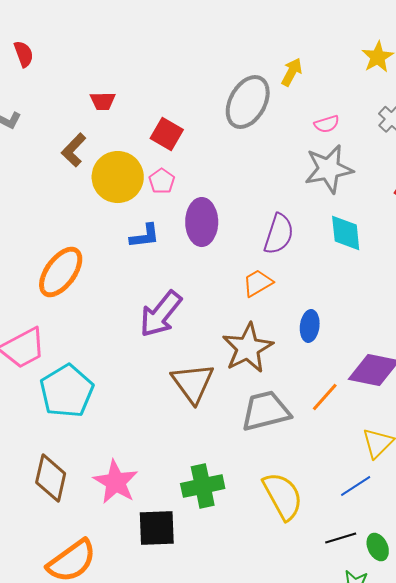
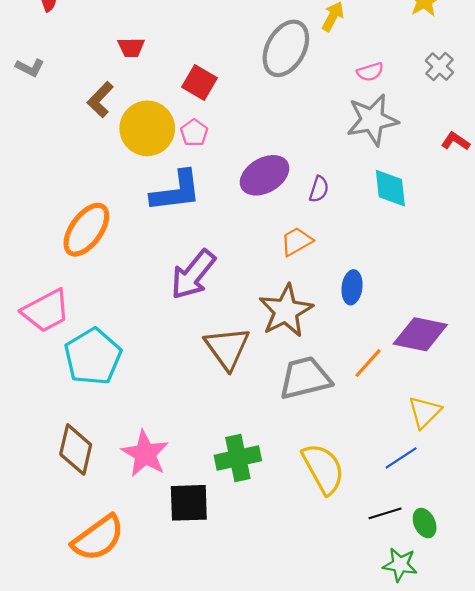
purple ellipse: (202, 222) -> (265, 175), moved, turned 60
purple semicircle: (279, 234) -> (319, 189), size x0.6
blue L-shape: (145, 236) -> (176, 191), size x1.6

